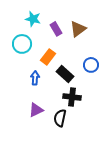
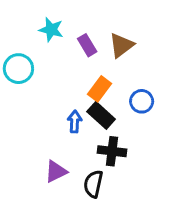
cyan circle: (22, 44) -> (18, 69), moved
orange rectangle: (48, 57) -> (100, 89), moved
blue arrow: (35, 78) -> (75, 122), moved

